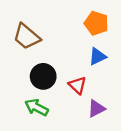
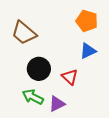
purple triangle: (96, 109) -> (57, 104), moved

